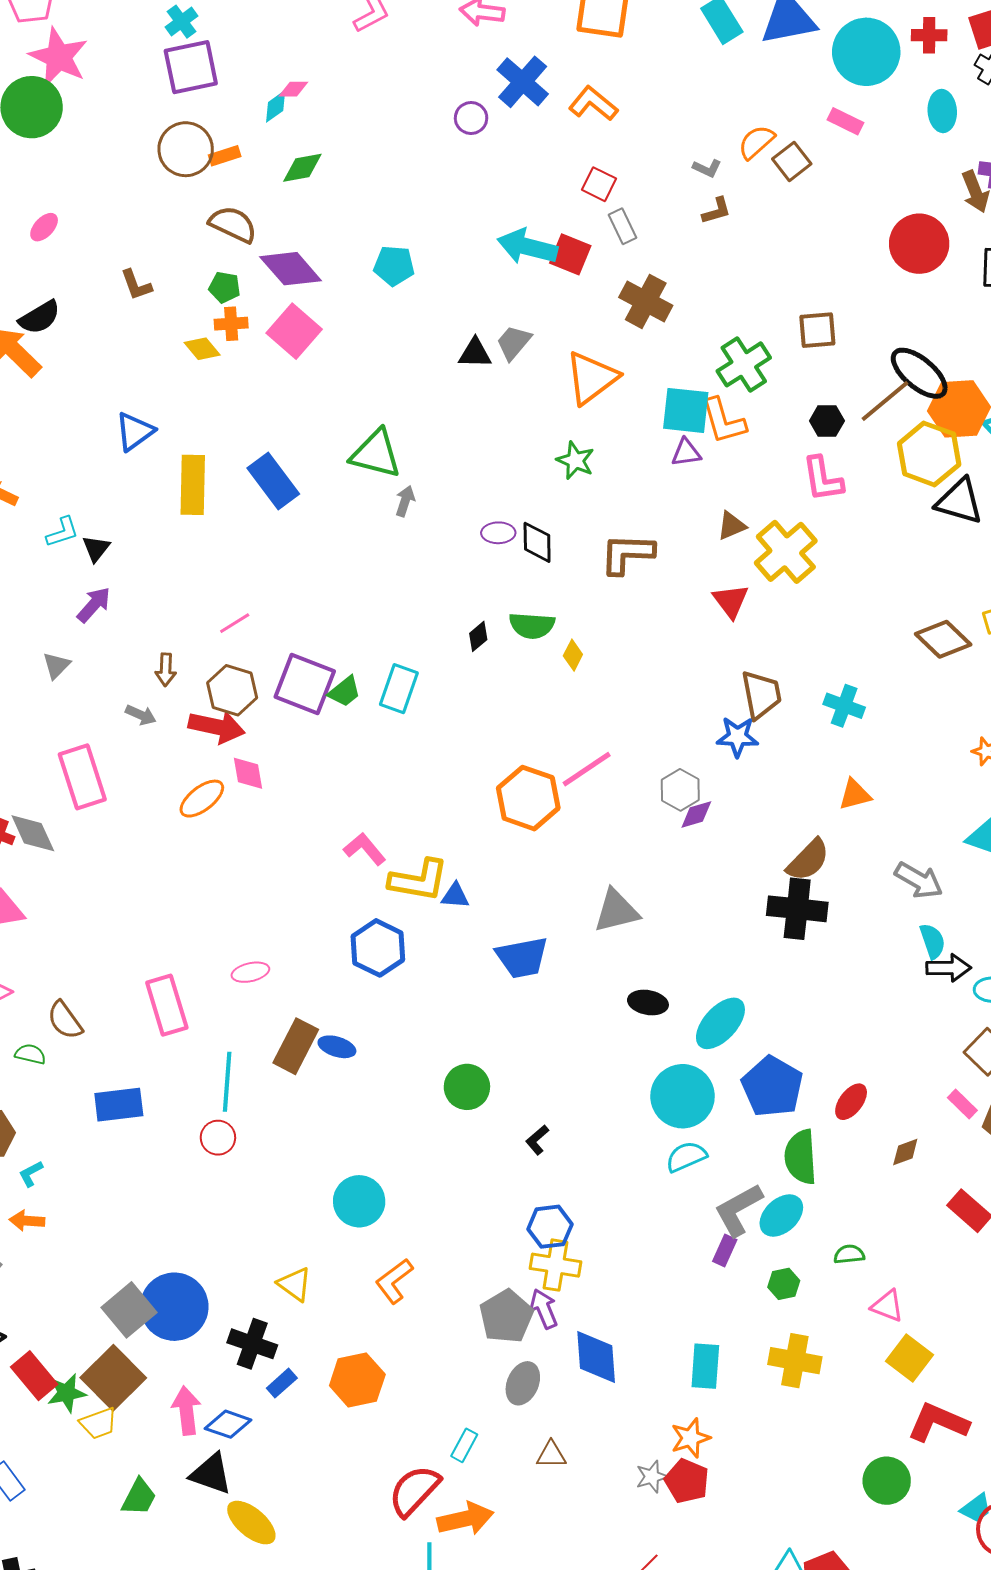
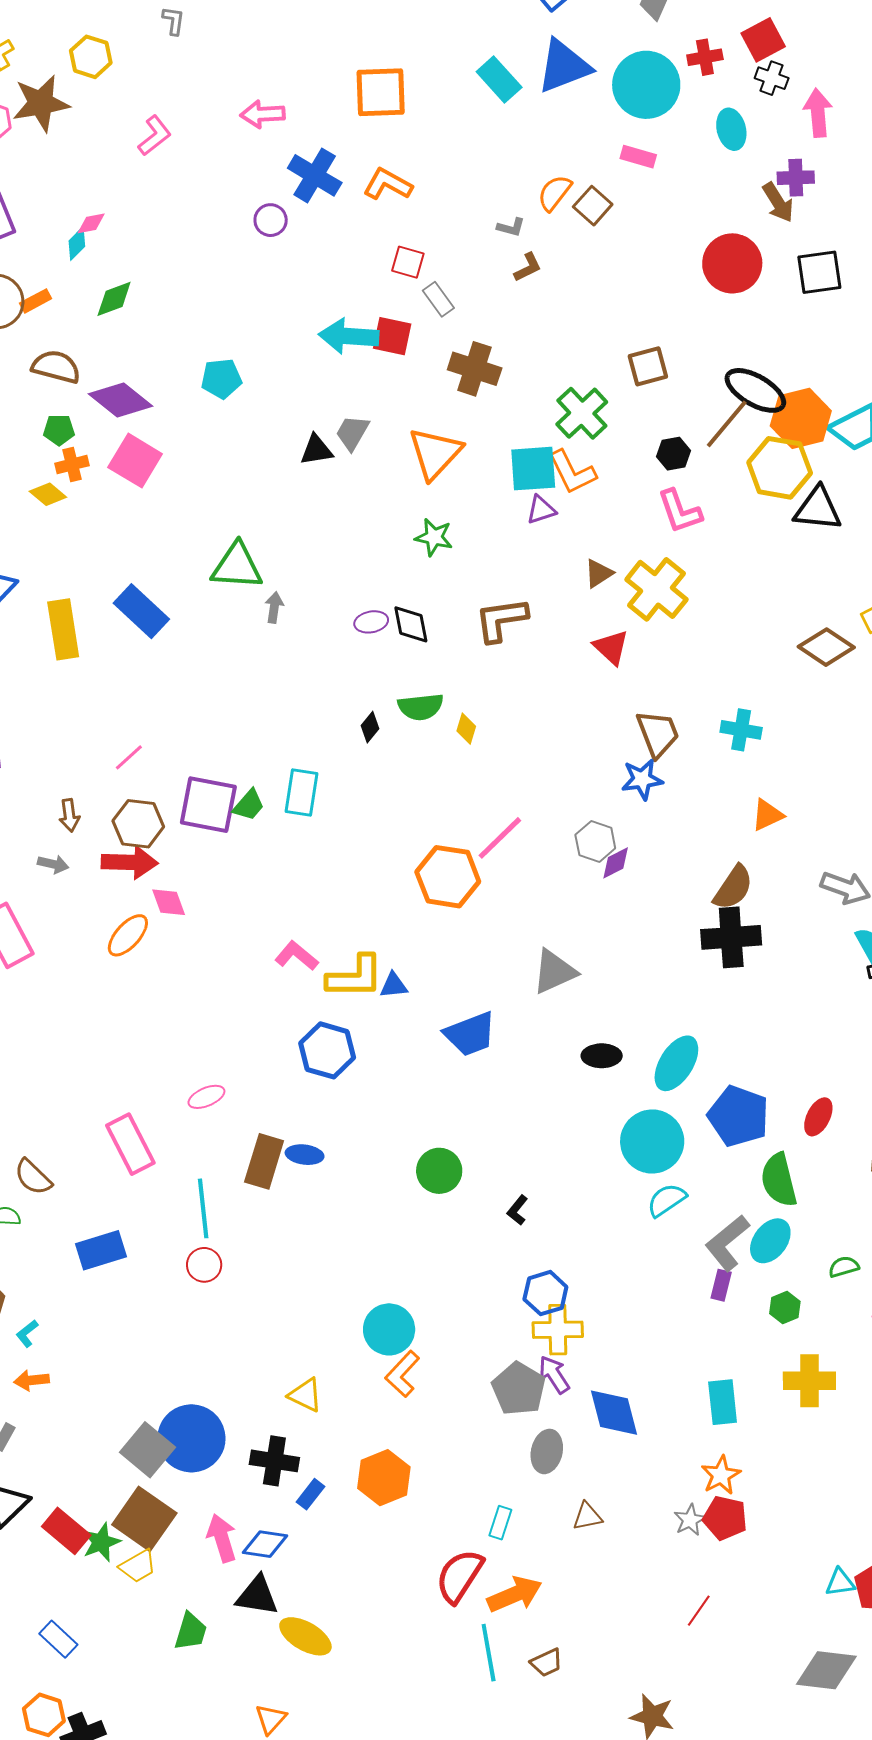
cyan circle: (359, 1201) -> (389, 1329), moved

